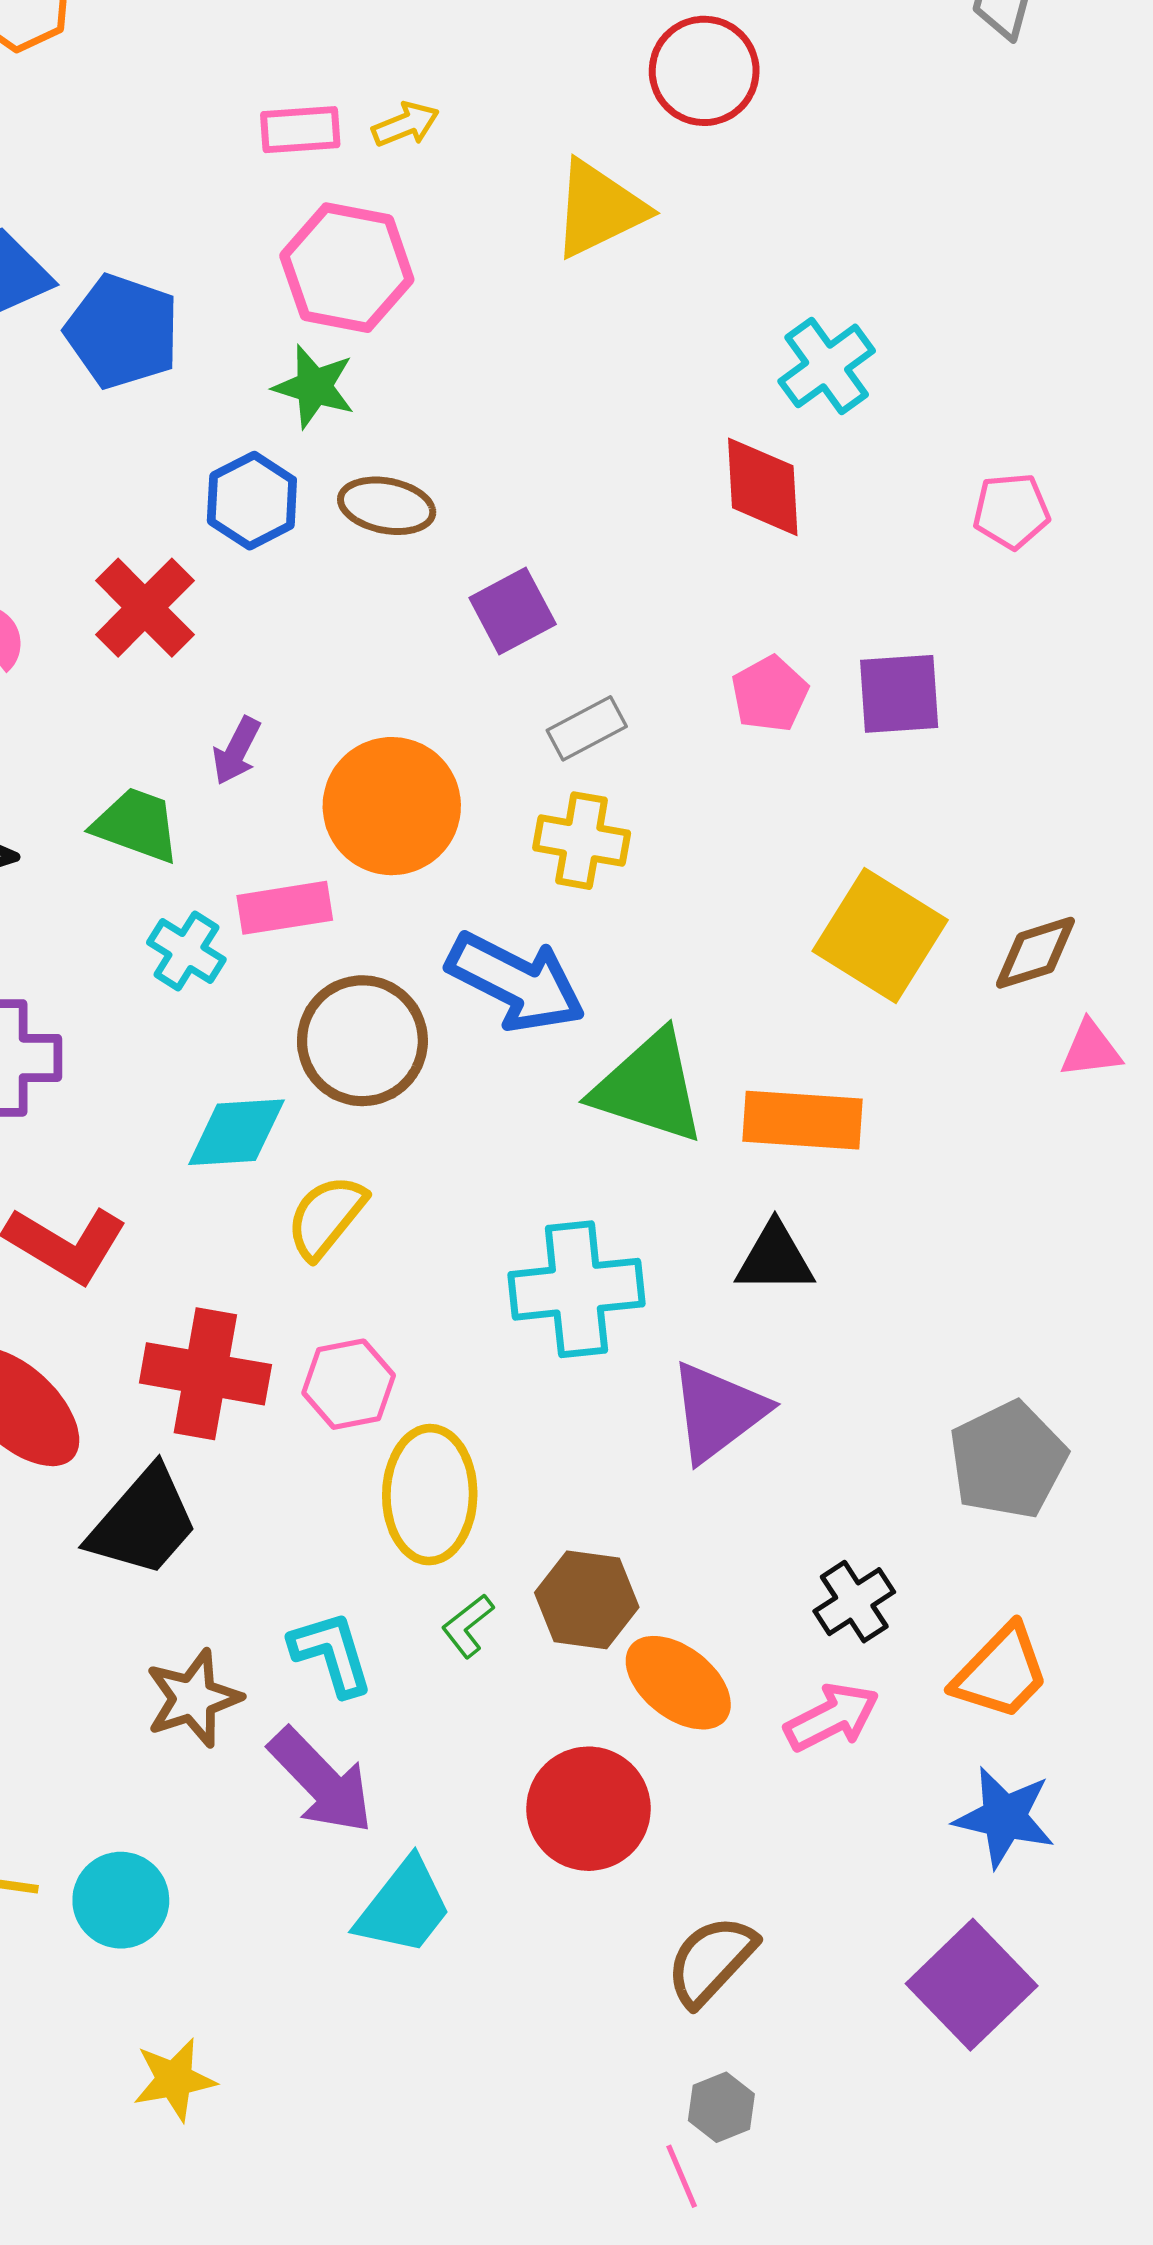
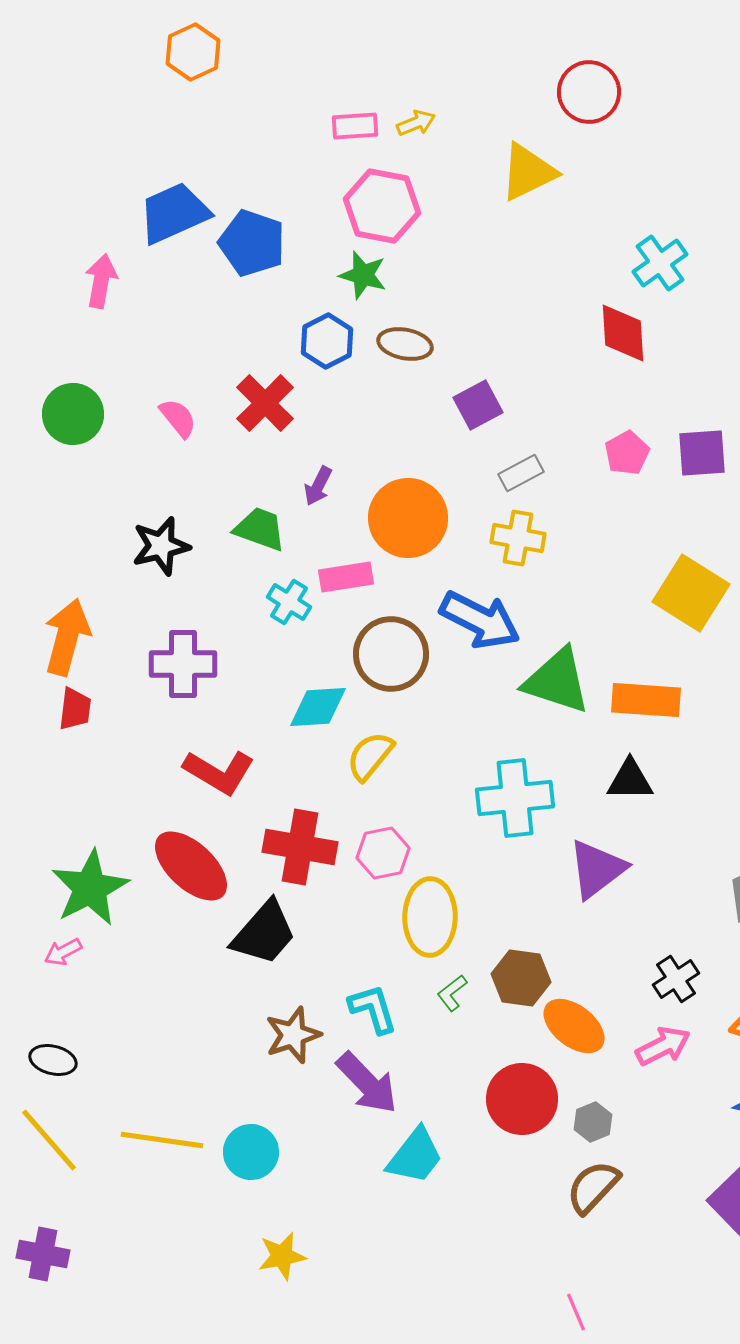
gray hexagon: (721, 2107) -> (593, 1122), moved

